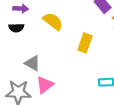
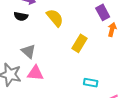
pink triangle: (45, 85) -> (35, 73), turned 30

